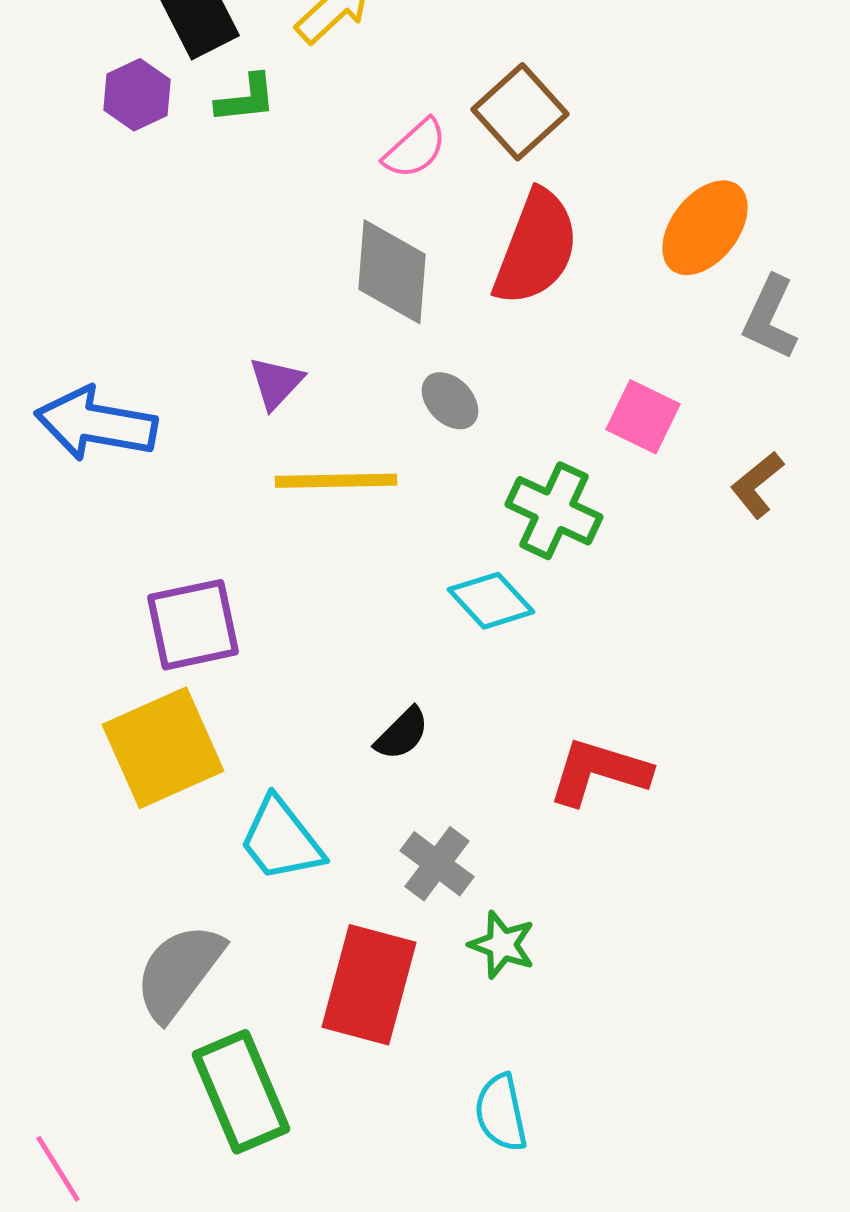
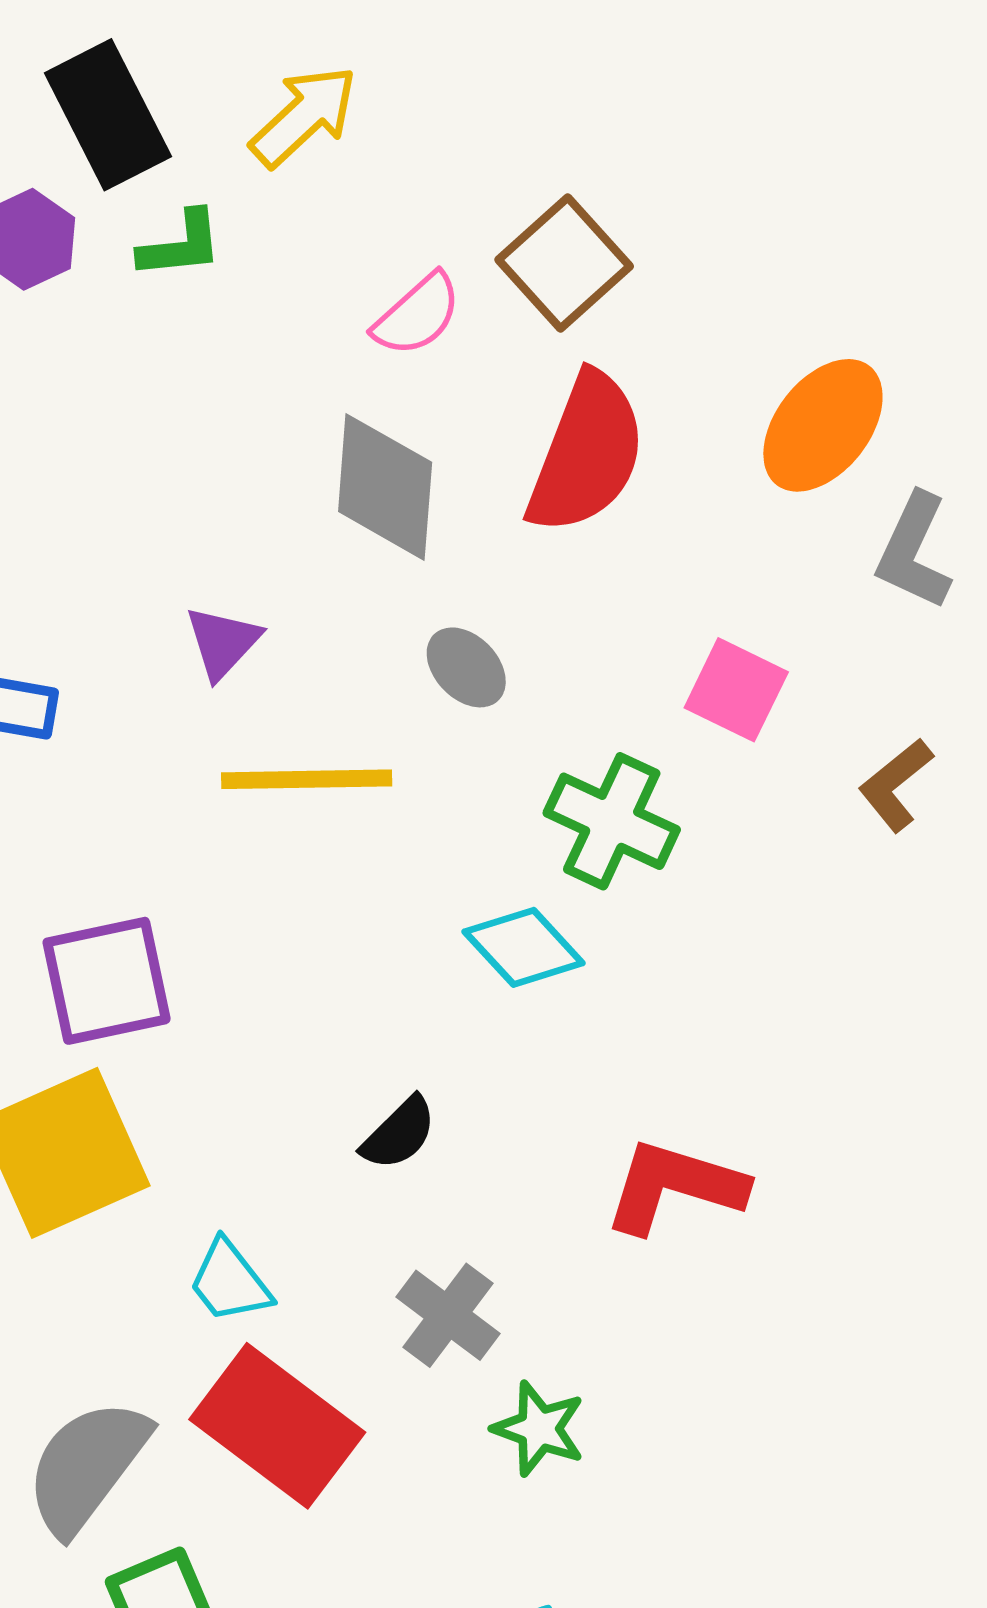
cyan trapezoid: (281, 840) -> (230, 1282), size x0.7
red rectangle: (369, 985) -> (277, 1426), moved, turned -68

